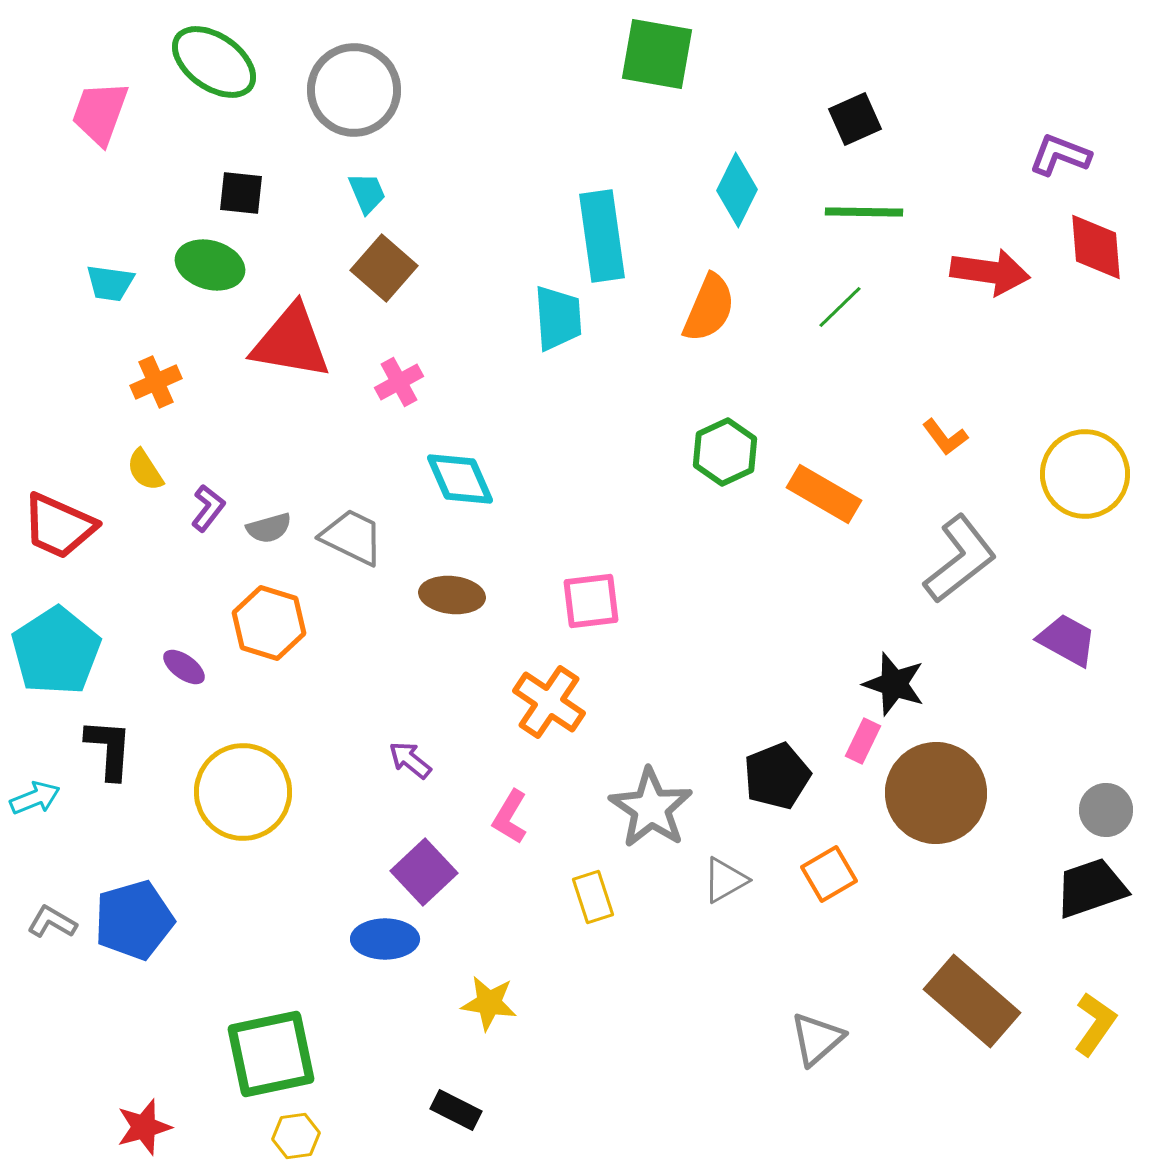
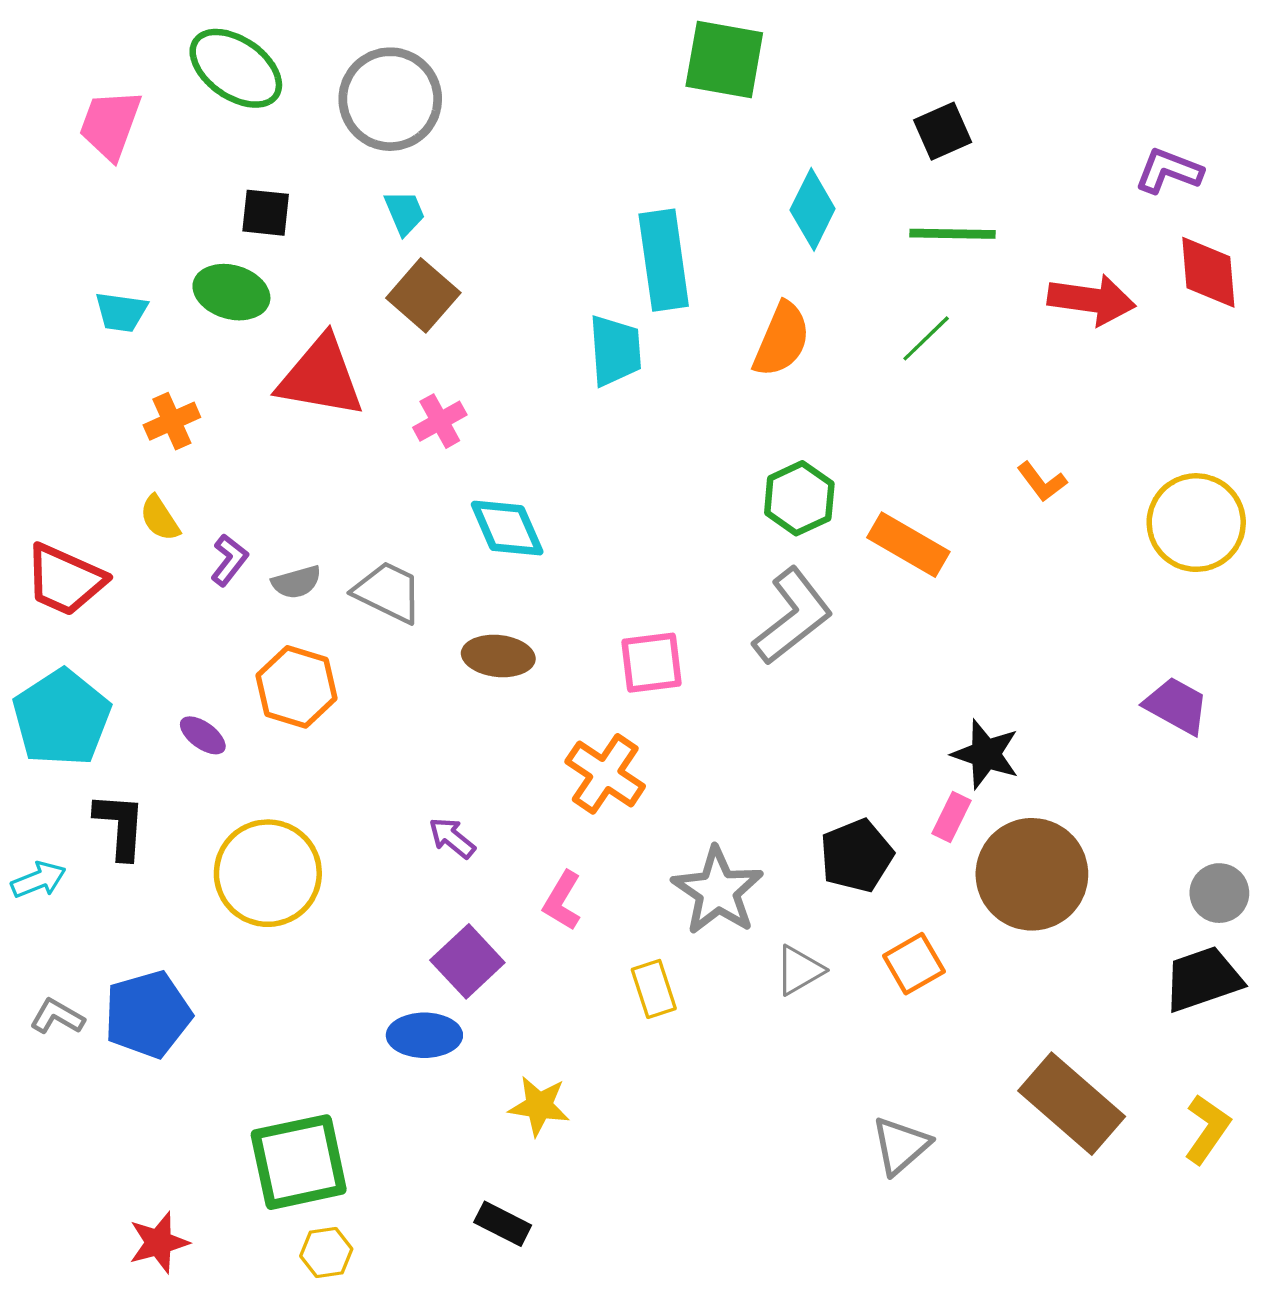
gray L-shape: (960, 559) -> (793, 616), moved

